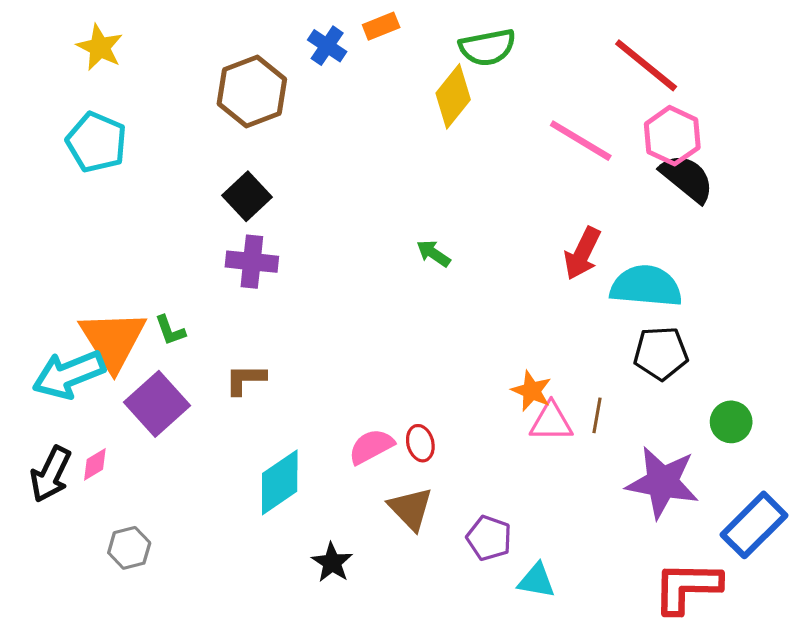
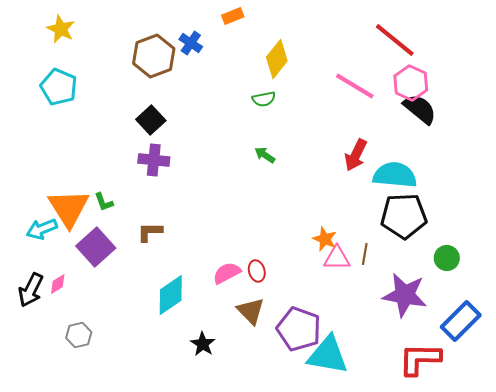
blue cross: (327, 46) -> (191, 43), moved
green semicircle: (487, 47) -> (264, 99), moved, size x0.7
black pentagon: (661, 353) -> (404, 216), size x1.4
cyan arrow: (69, 374) -> (42, 229), size x0.7
purple pentagon: (489, 538) -> (299, 329), size x1.6
cyan triangle: (536, 581) -> (328, 355), size x1.8

